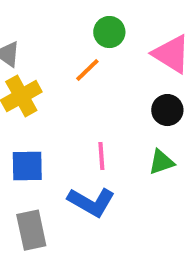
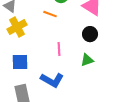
orange line: (87, 70) -> (50, 14), turned 64
pink line: (101, 156) -> (59, 49), moved

